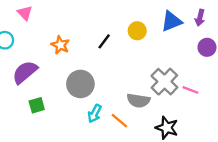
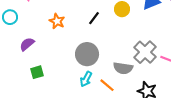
purple semicircle: (25, 72) -> (27, 44), size x0.7
gray circle: (80, 84) -> (87, 54), moved

